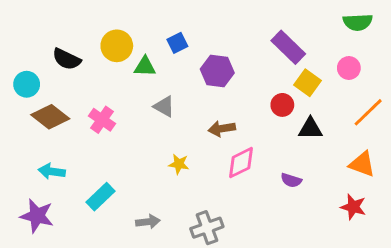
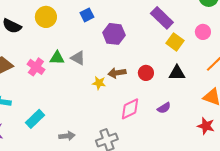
green triangle: (145, 67) -> (57, 58), moved
red circle: (282, 105) -> (146, 73), moved
pink diamond: (241, 163) -> (130, 109), moved
yellow star: (179, 164) -> (99, 83), moved
purple semicircle: (291, 180) -> (164, 108), turned -48

